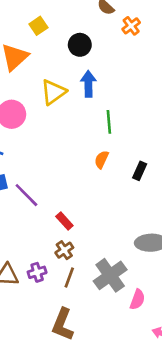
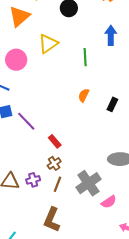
blue arrow: (88, 84) -> (111, 35), moved
green line: (109, 122) -> (85, 57), moved
pink semicircle: (137, 299) -> (109, 202), turned 35

